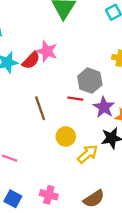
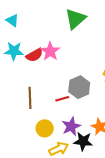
red line: (75, 99) -> (62, 99), turned -40
purple star: (104, 107) -> (71, 126), moved

